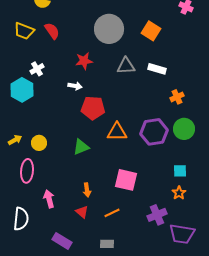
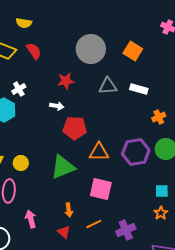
green triangle: (81, 147) -> (63, 167), size x1.5
pink square: (126, 180) -> (101, 189), moved
orange line: (112, 213) -> (94, 224), moved
purple cross: (157, 215) -> (126, 230), moved

